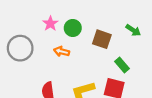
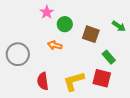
pink star: (50, 24) -> (47, 12), moved
gray circle: (20, 48) -> (18, 54), moved

